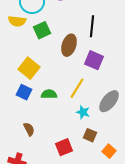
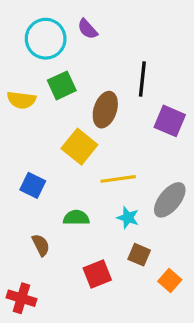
yellow semicircle: (17, 21) -> (21, 100), moved
purple square: (94, 60) -> (170, 121), moved
yellow square: (29, 68) -> (79, 147), moved
yellow line: (77, 88) -> (118, 179), turned 50
green semicircle: (49, 94) -> (76, 218), moved

